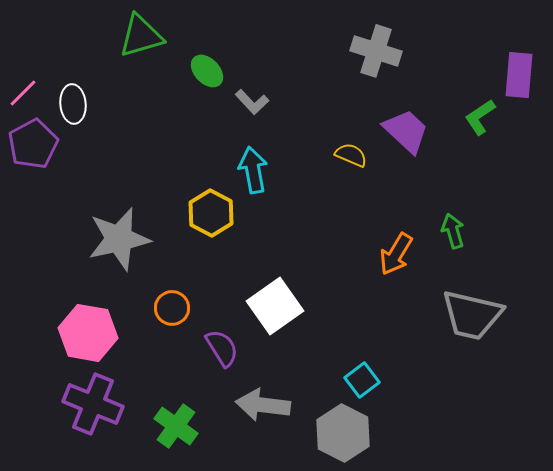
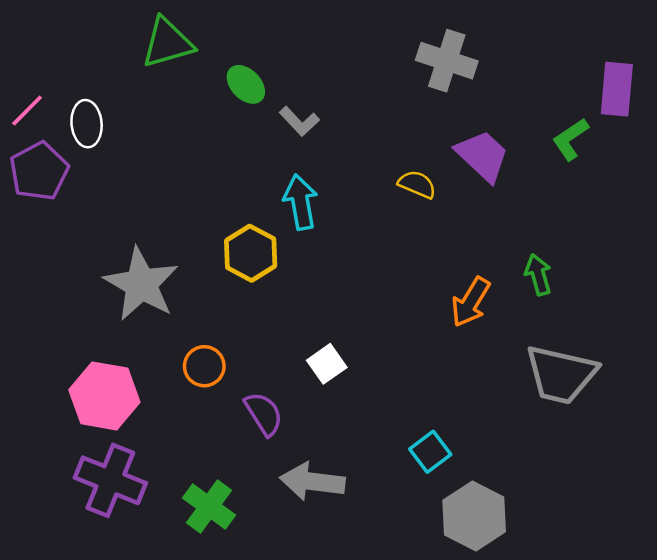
gray star: (119, 239) -> (141, 284), turned -30
white square: (275, 306) -> (327, 364), size x0.6
gray hexagon: (343, 433) -> (474, 516), moved

